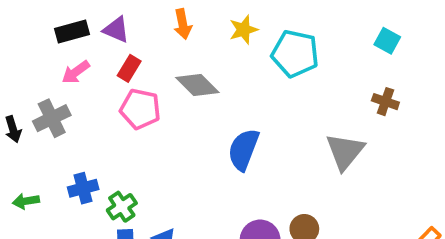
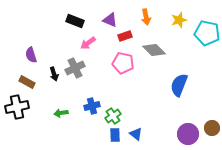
black rectangle: (72, 31) -> (75, 21), moved, turned 36
red rectangle: (129, 68) -> (125, 36), moved, turned 40

